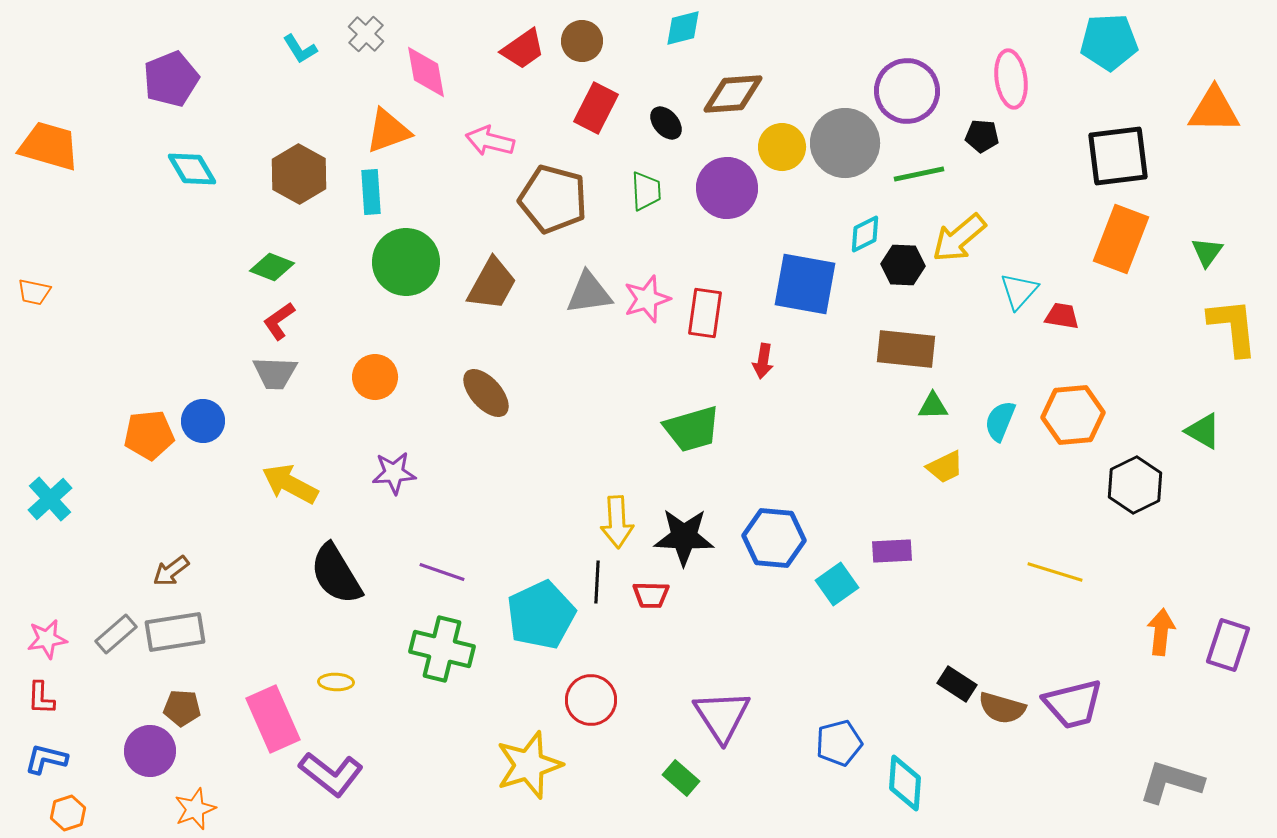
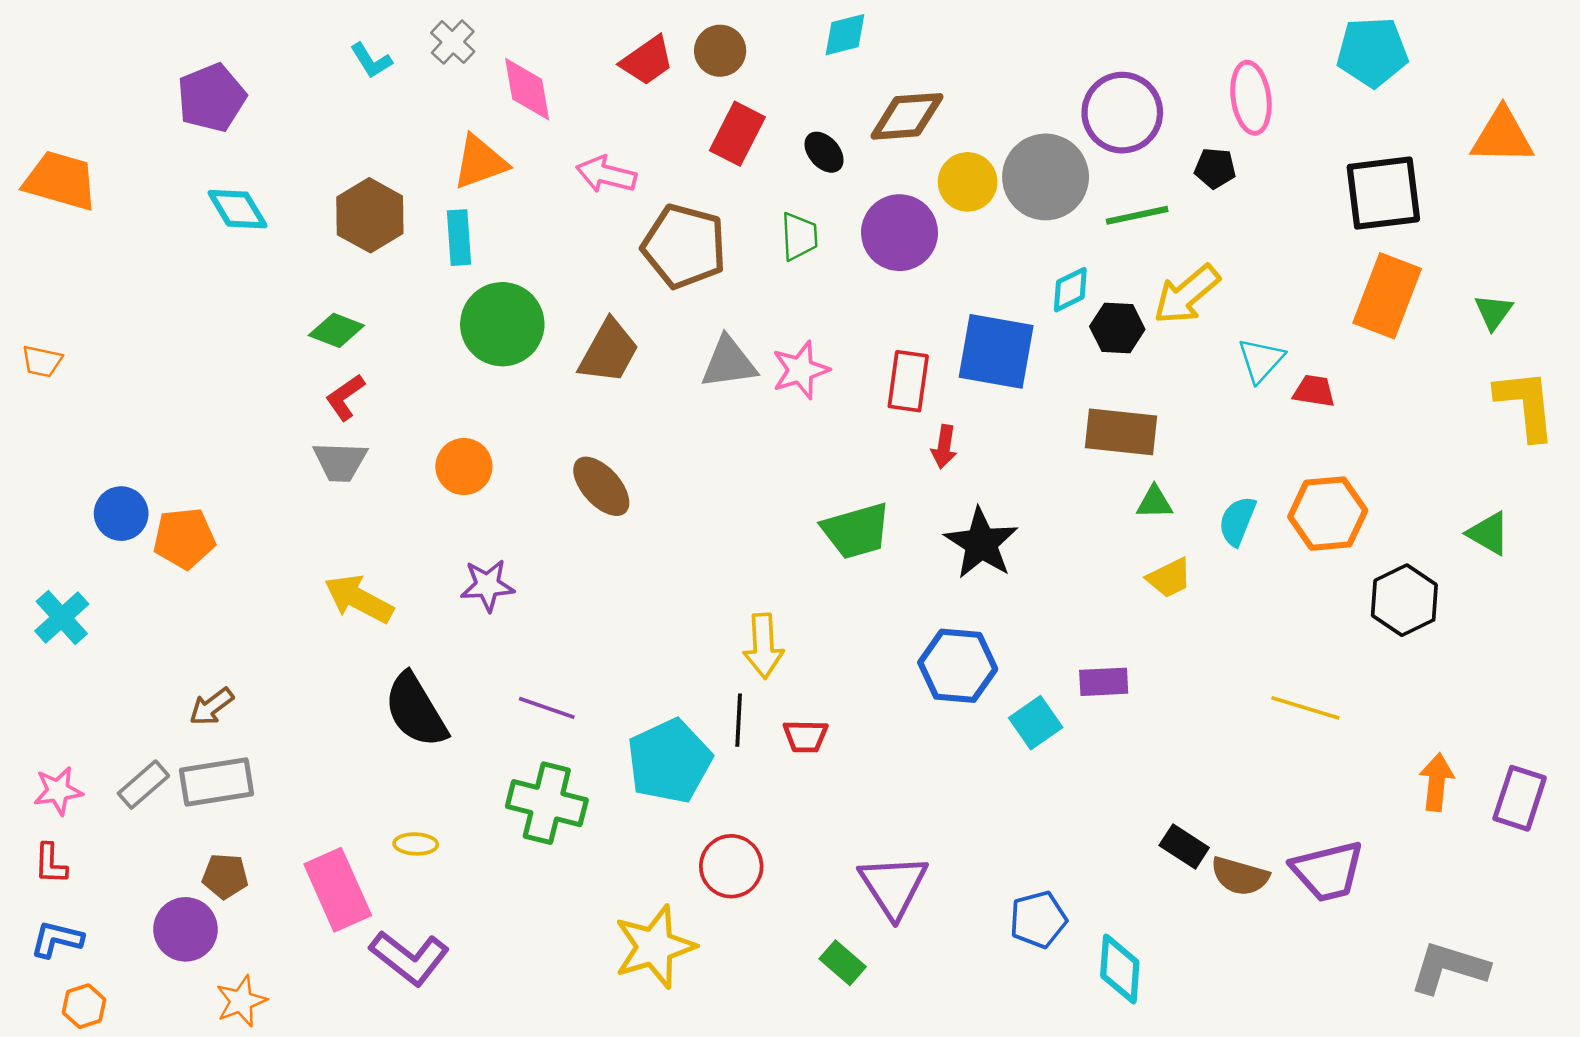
red rectangle: (705, 313) -> (908, 381), moved
blue circle: (203, 421) -> (121, 514), moved
black star: (684, 537) -> (981, 543), moved, turned 30

